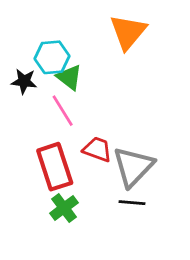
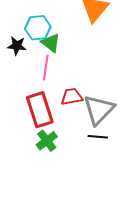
pink line: (63, 111) -> (46, 68), turned 40
red trapezoid: (97, 149) -> (72, 97), turned -30

